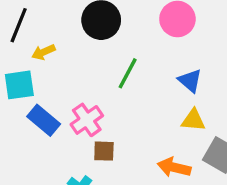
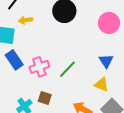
green line: (128, 73) -> (67, 69), moved
brown square: (104, 151) -> (45, 98), moved

